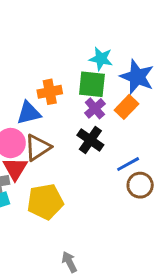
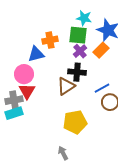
black cross: (90, 140) -> (77, 72), turned -30
brown triangle: (38, 148) -> (66, 86), moved
yellow pentagon: (45, 202) -> (75, 122), moved

